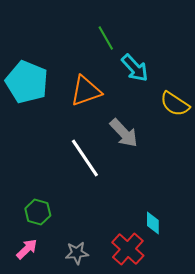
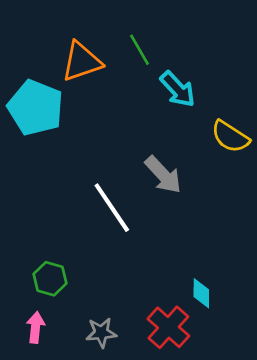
orange triangle: (86, 91) -> (82, 62), moved
pink arrow: (27, 249) -> (36, 327), turned -40

